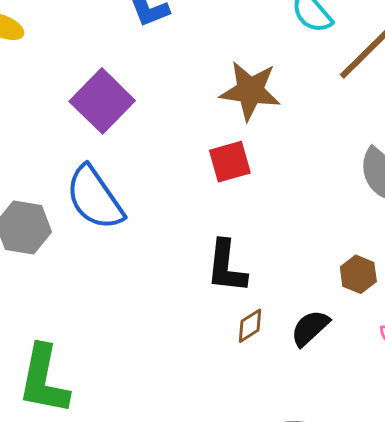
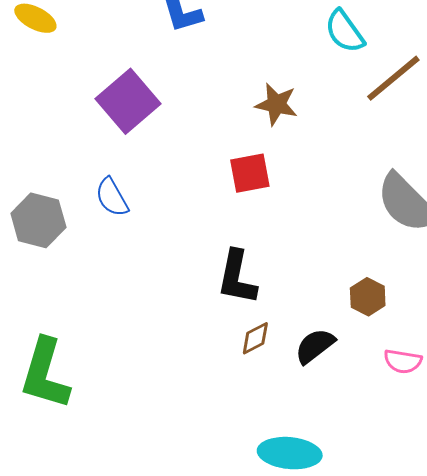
brown star: (250, 91) -> (276, 104), size x0.7
blue semicircle: (95, 198) -> (112, 197), size x0.6

